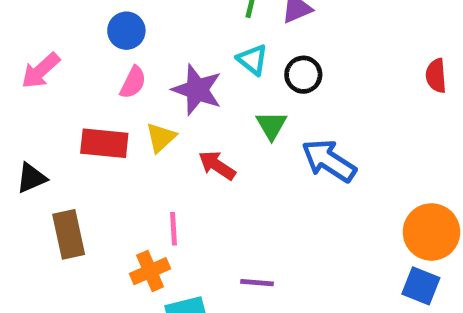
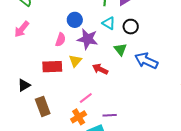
blue circle: (126, 31) -> (75, 20), moved
pink arrow: (41, 71) -> (22, 29), moved
pink line: (173, 229) -> (86, 98), turned 64
purple line: (257, 283) -> (110, 115), moved

